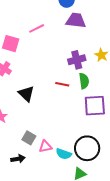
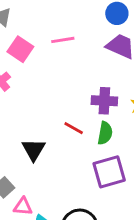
black triangle: (26, 94) -> (34, 150), moved
purple square: (95, 106) -> (109, 172), turned -30

